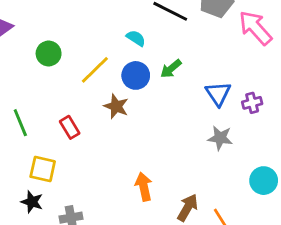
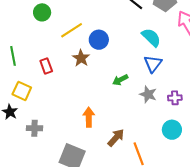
cyan semicircle: (136, 38) -> (151, 37), moved, size x1.5
green arrow: (171, 69) -> (120, 80), moved
purple cross: (252, 103) -> (175, 98), moved

